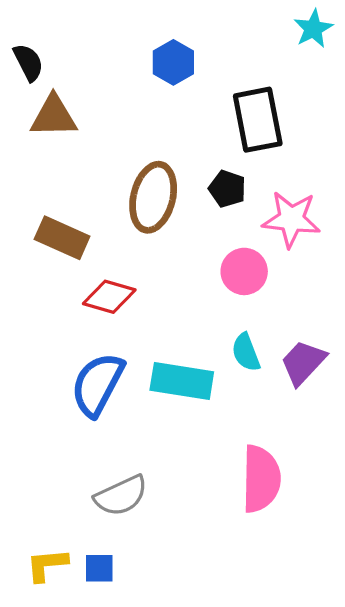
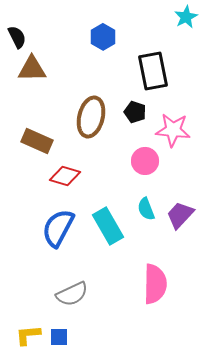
cyan rectangle: (182, 381) -> (108, 226), turned 51

